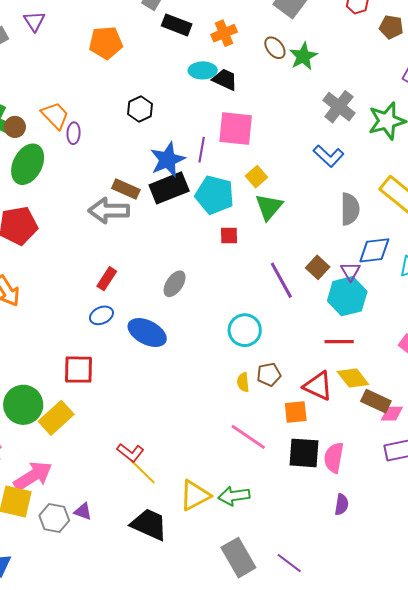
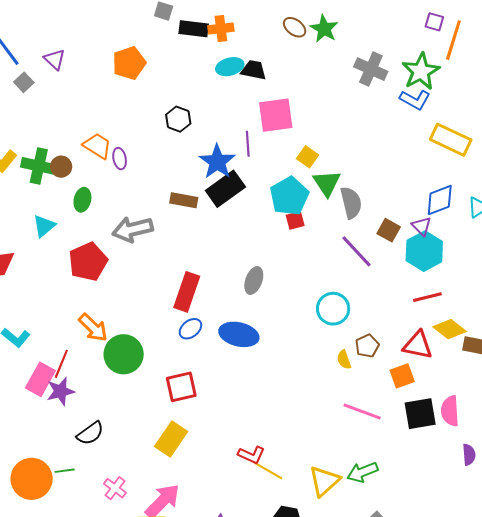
orange cross: (224, 33) -> (221, 29), moved, turned 30
blue L-shape: (329, 156) -> (415, 100), moved
green ellipse: (28, 164) -> (82, 200), size x0.6
cyan pentagon: (215, 195) -> (289, 196), moved, turned -30
gray semicircle: (350, 209) -> (351, 203), moved
gray arrow: (109, 211) -> (133, 229), moved
red rectangle: (107, 279) -> (187, 292), size x1.6
green circle: (23, 405) -> (124, 354), moved

